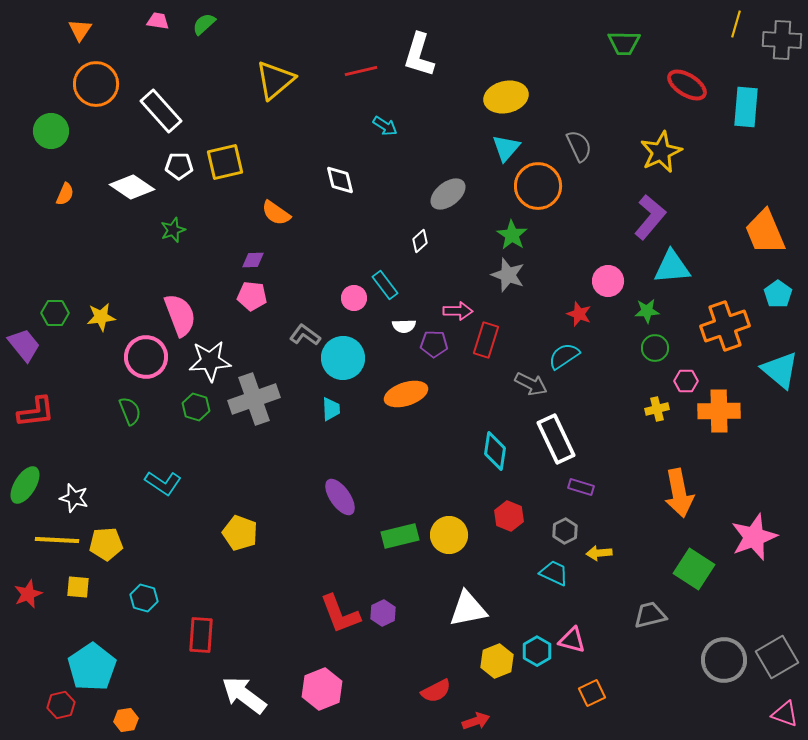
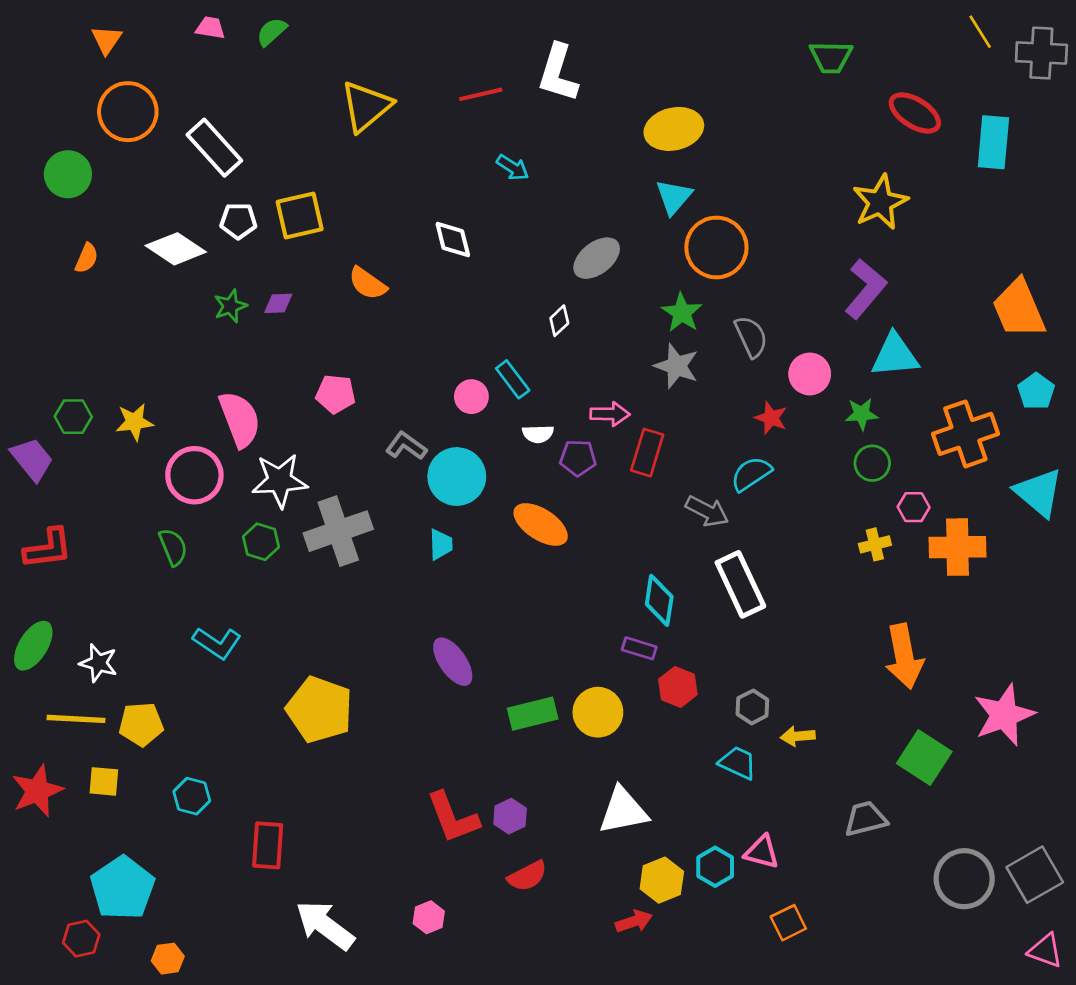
yellow line: (736, 24) -> (980, 32), turned -48
gray semicircle: (579, 146) -> (751, 337), moved
purple diamond: (253, 260) -> (278, 303), moved
orange ellipse: (406, 394) -> (541, 524), turned 51
purple rectangle: (581, 487) -> (639, 648), moved
yellow pentagon: (240, 533) -> (320, 710), size x1.4
red star: (28, 594) -> (37, 791), size x1.4
pink hexagon: (322, 689) -> (429, 917), size x0.6
red semicircle: (436, 691) -> (527, 876), moved
red arrow: (476, 721) -> (634, 921), moved

